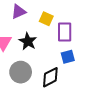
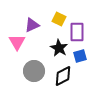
purple triangle: (19, 12) -> (32, 25), moved
black star: (28, 41) -> (59, 48), moved

